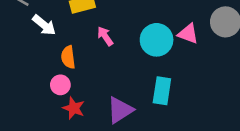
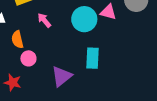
pink circle: (60, 85) -> (28, 58), moved
red star: (74, 108) -> (13, 83), moved

